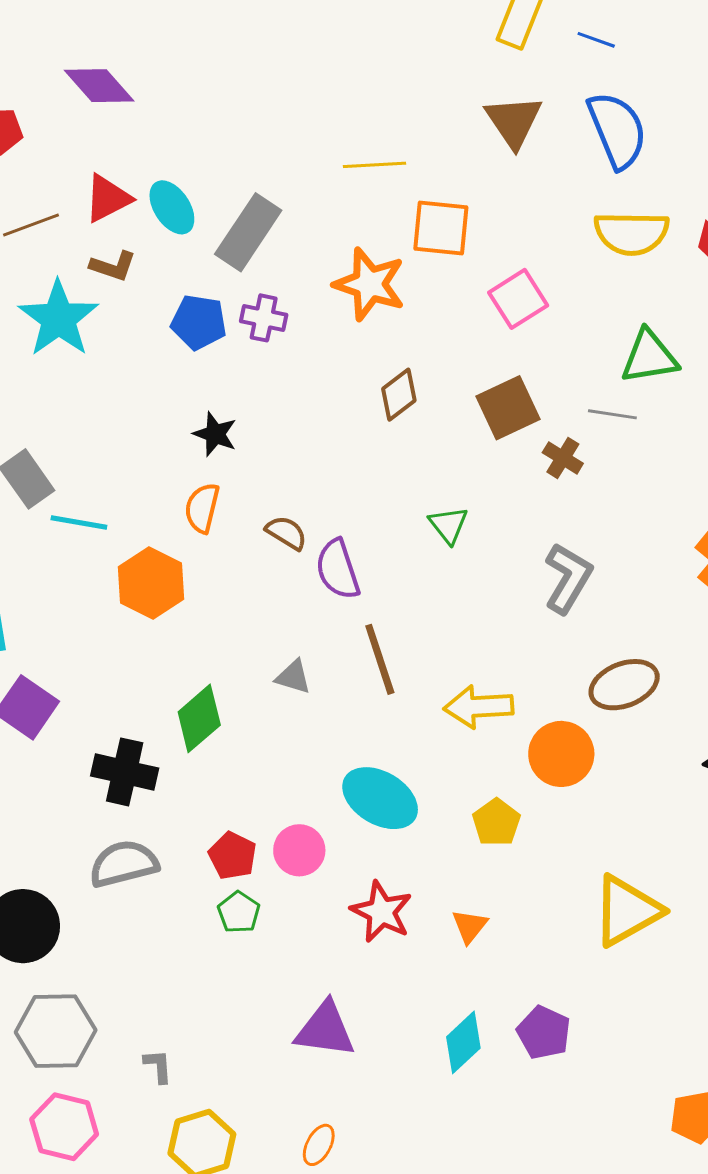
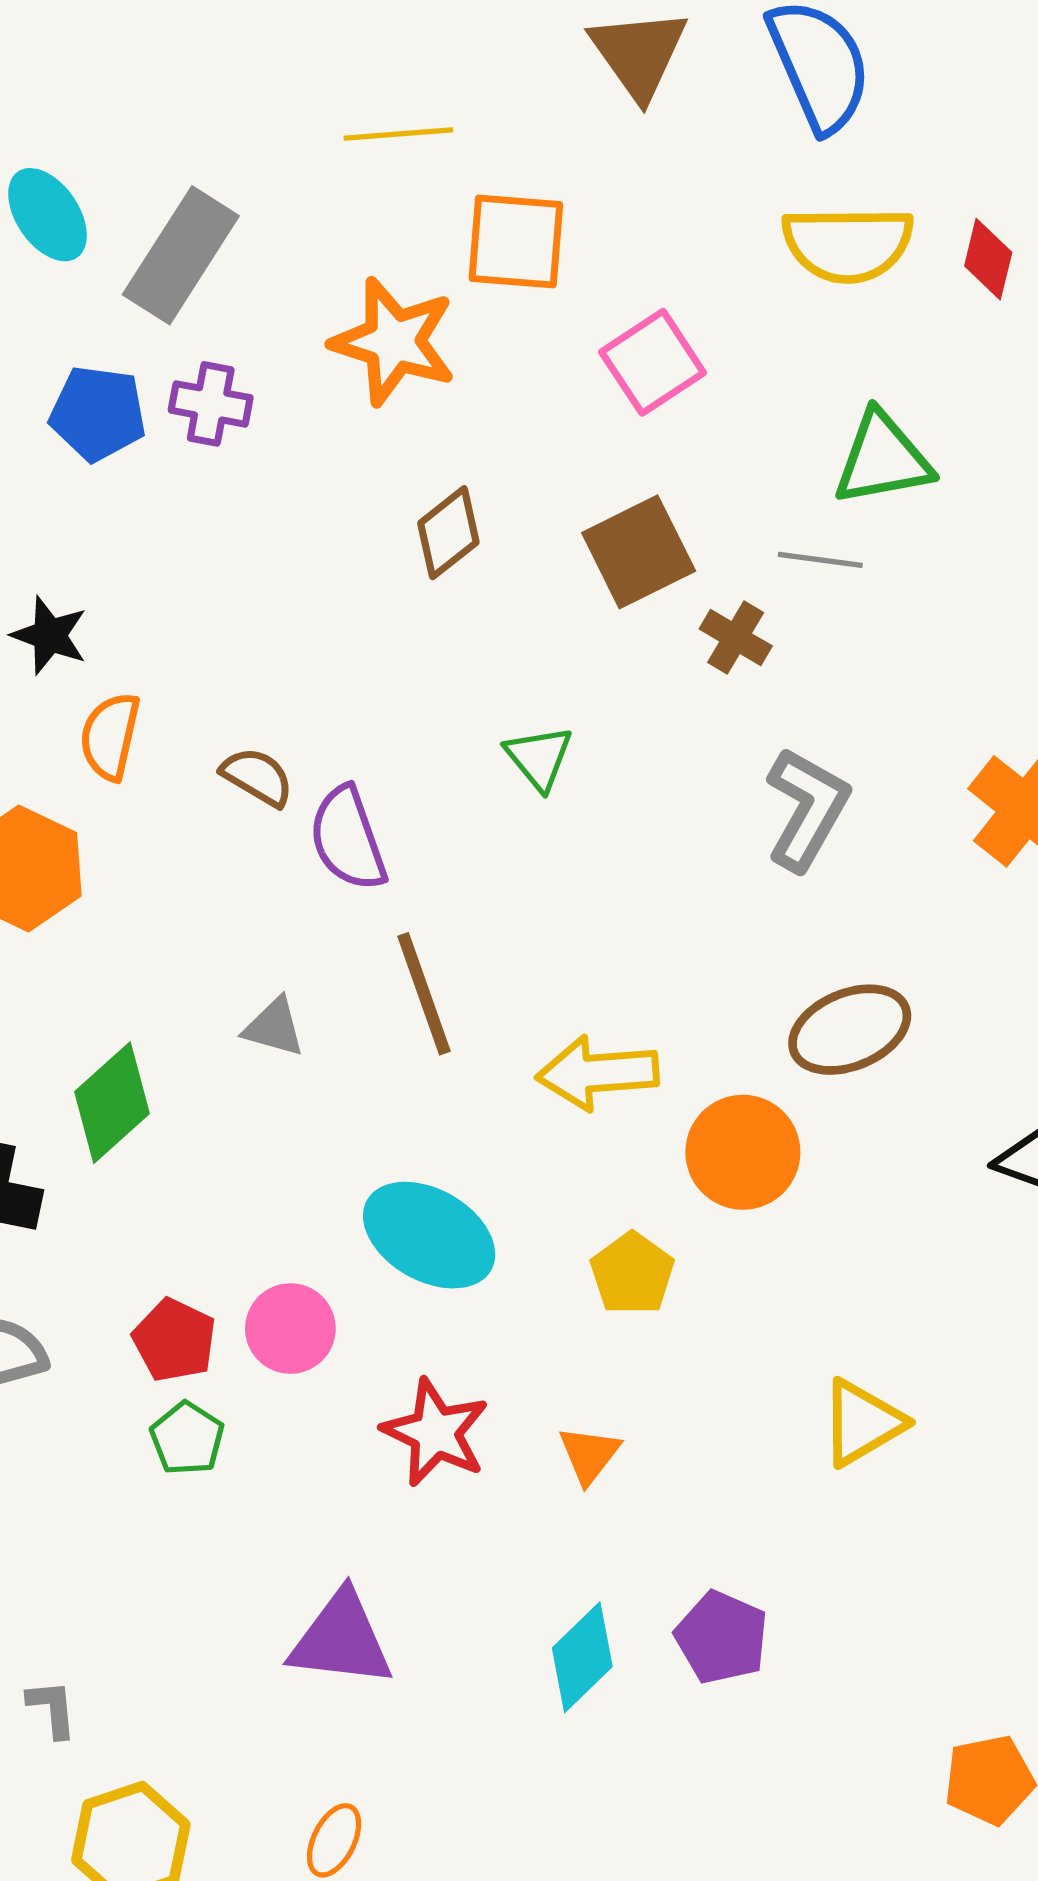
black star: (215, 434) -> (50, 635), moved
gray L-shape: (568, 578) -> (807, 809), moved
yellow triangle: (627, 911) -> (862, 1423), size x0.7

